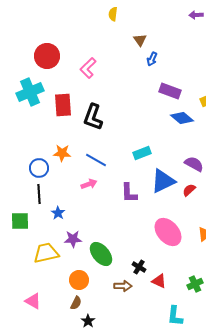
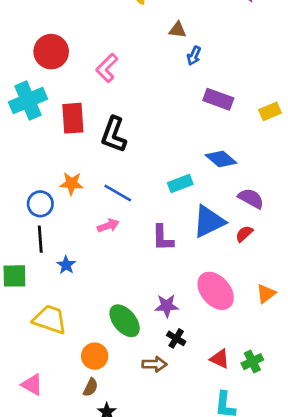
brown triangle: (140, 40) -> (178, 30), turned -48
blue diamond: (182, 118) -> (221, 159), moved
purple star: (73, 239) -> (167, 306), moved
yellow trapezoid: (46, 253) -> (50, 319), turned 32
red triangle: (159, 281) -> (220, 359), moved

